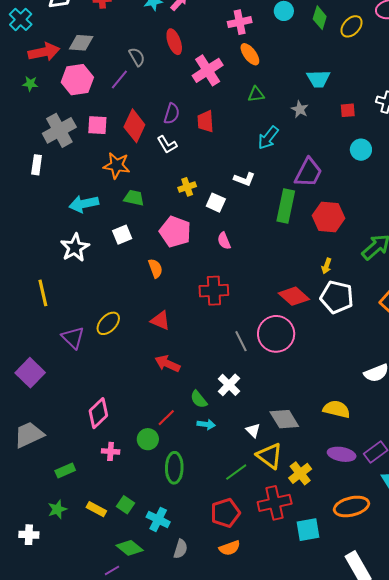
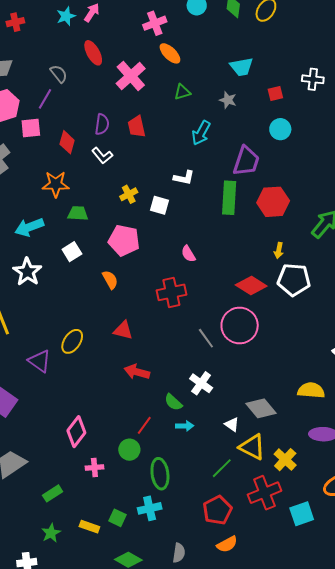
pink square: (97, 125) -> (31, 128), moved
red diamond: (134, 126) -> (67, 142), size x0.7
cyan circle: (361, 150) -> (280, 129), moved
pink semicircle: (224, 241) -> (188, 254), moved
cyan cross: (158, 519) -> (150, 508), moved, turned -30

